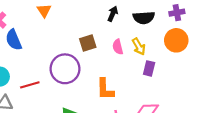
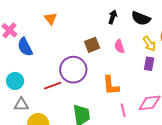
black semicircle: (144, 18) -> (141, 18), turned 30
yellow arrow: (139, 46) -> (149, 44), moved
red line: (30, 85) -> (53, 86), moved

